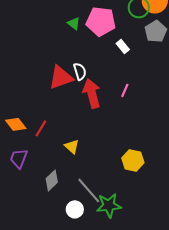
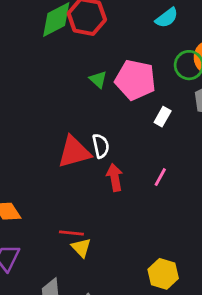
white rectangle: (123, 46) -> (163, 117), turned 64
red arrow: (92, 93) -> (115, 177), size x0.7
red line: (41, 128) -> (71, 233), moved, turned 60

